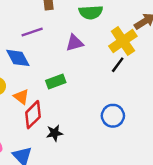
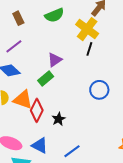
purple triangle: (75, 43) -> (55, 60), moved
orange triangle: (21, 97) -> (23, 100), size x1.5

